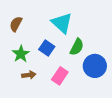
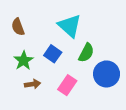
brown semicircle: (16, 24) -> (18, 27), turned -49

